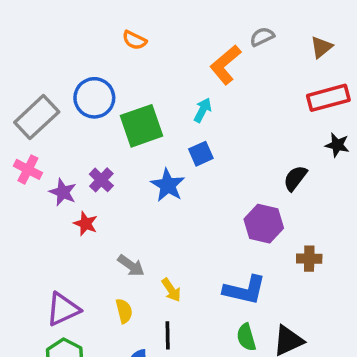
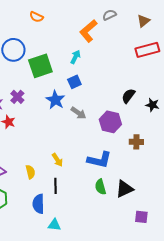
black star: (337, 145) -> (152, 105), moved
gray arrow: (131, 266) -> (78, 113), moved

